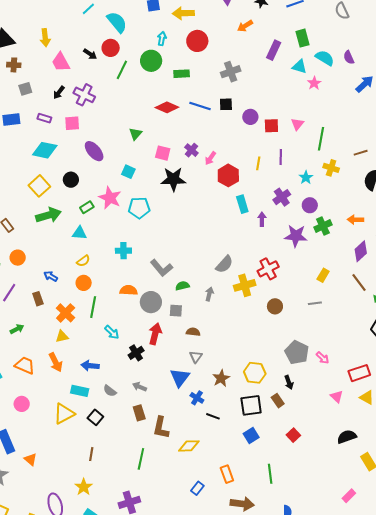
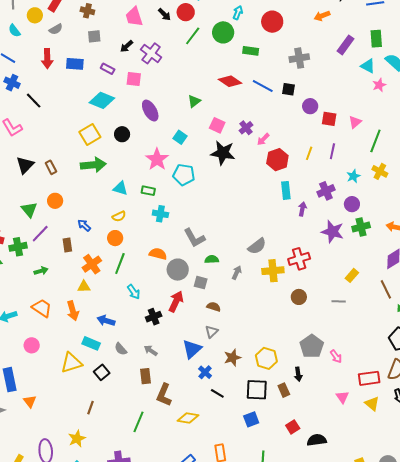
green rectangle: (87, 207) -> (148, 191), moved, turned 32
black semicircle: (347, 437) -> (317, 440), moved

